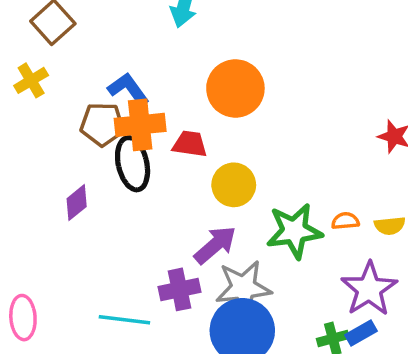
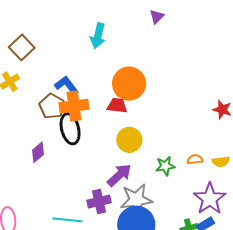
brown pentagon: (102, 124) -> (52, 106), turned 30
red trapezoid: (190, 144) -> (117, 106), moved
green star: (294, 231) -> (165, 166), size x0.6

